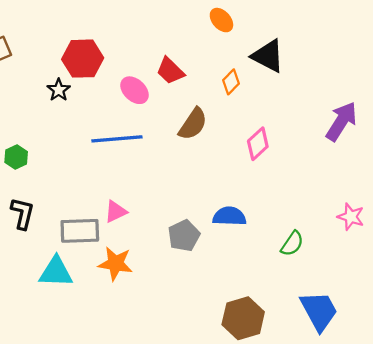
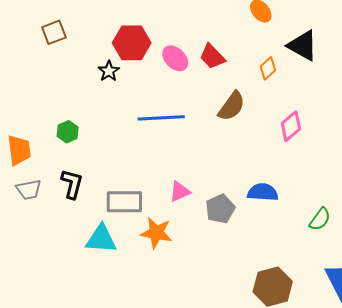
pink ellipse: (135, 90) -> (175, 58), moved
pink triangle: (116, 212) -> (180, 192), moved

